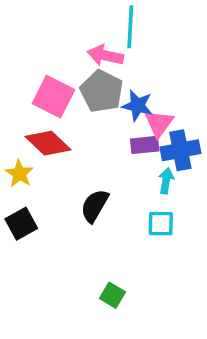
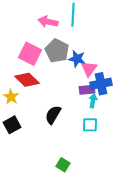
pink arrow: (105, 55) -> (48, 22), moved
purple rectangle: (145, 145) -> (87, 90), moved

